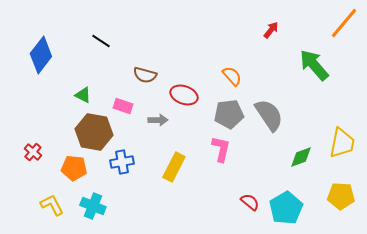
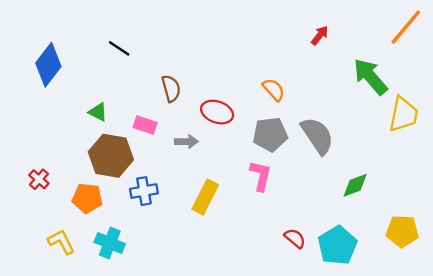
brown semicircle: (145, 75) -> (171, 88), turned -120
yellow trapezoid: (342, 143) -> (403, 114), moved

